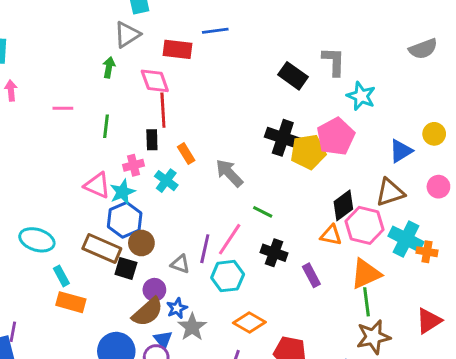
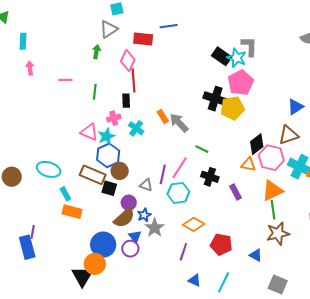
pink diamond: (155, 81) -> (128, 61), turned 45
cyan star: (361, 96) -> (237, 58), moved
pink pentagon: (336, 136) -> (241, 83), moved
orange rectangle: (186, 154) -> (163, 116), moved

